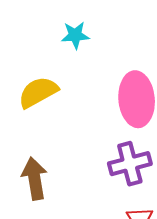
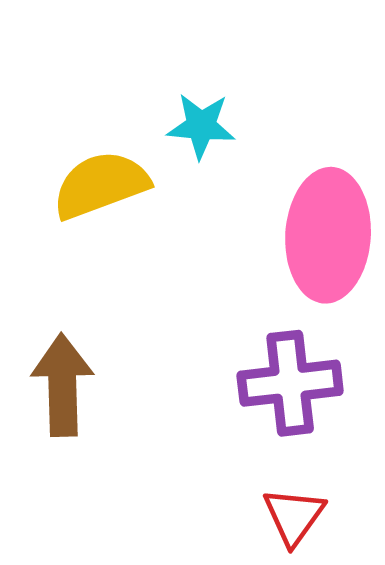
cyan star: (75, 35) -> (201, 126), moved

